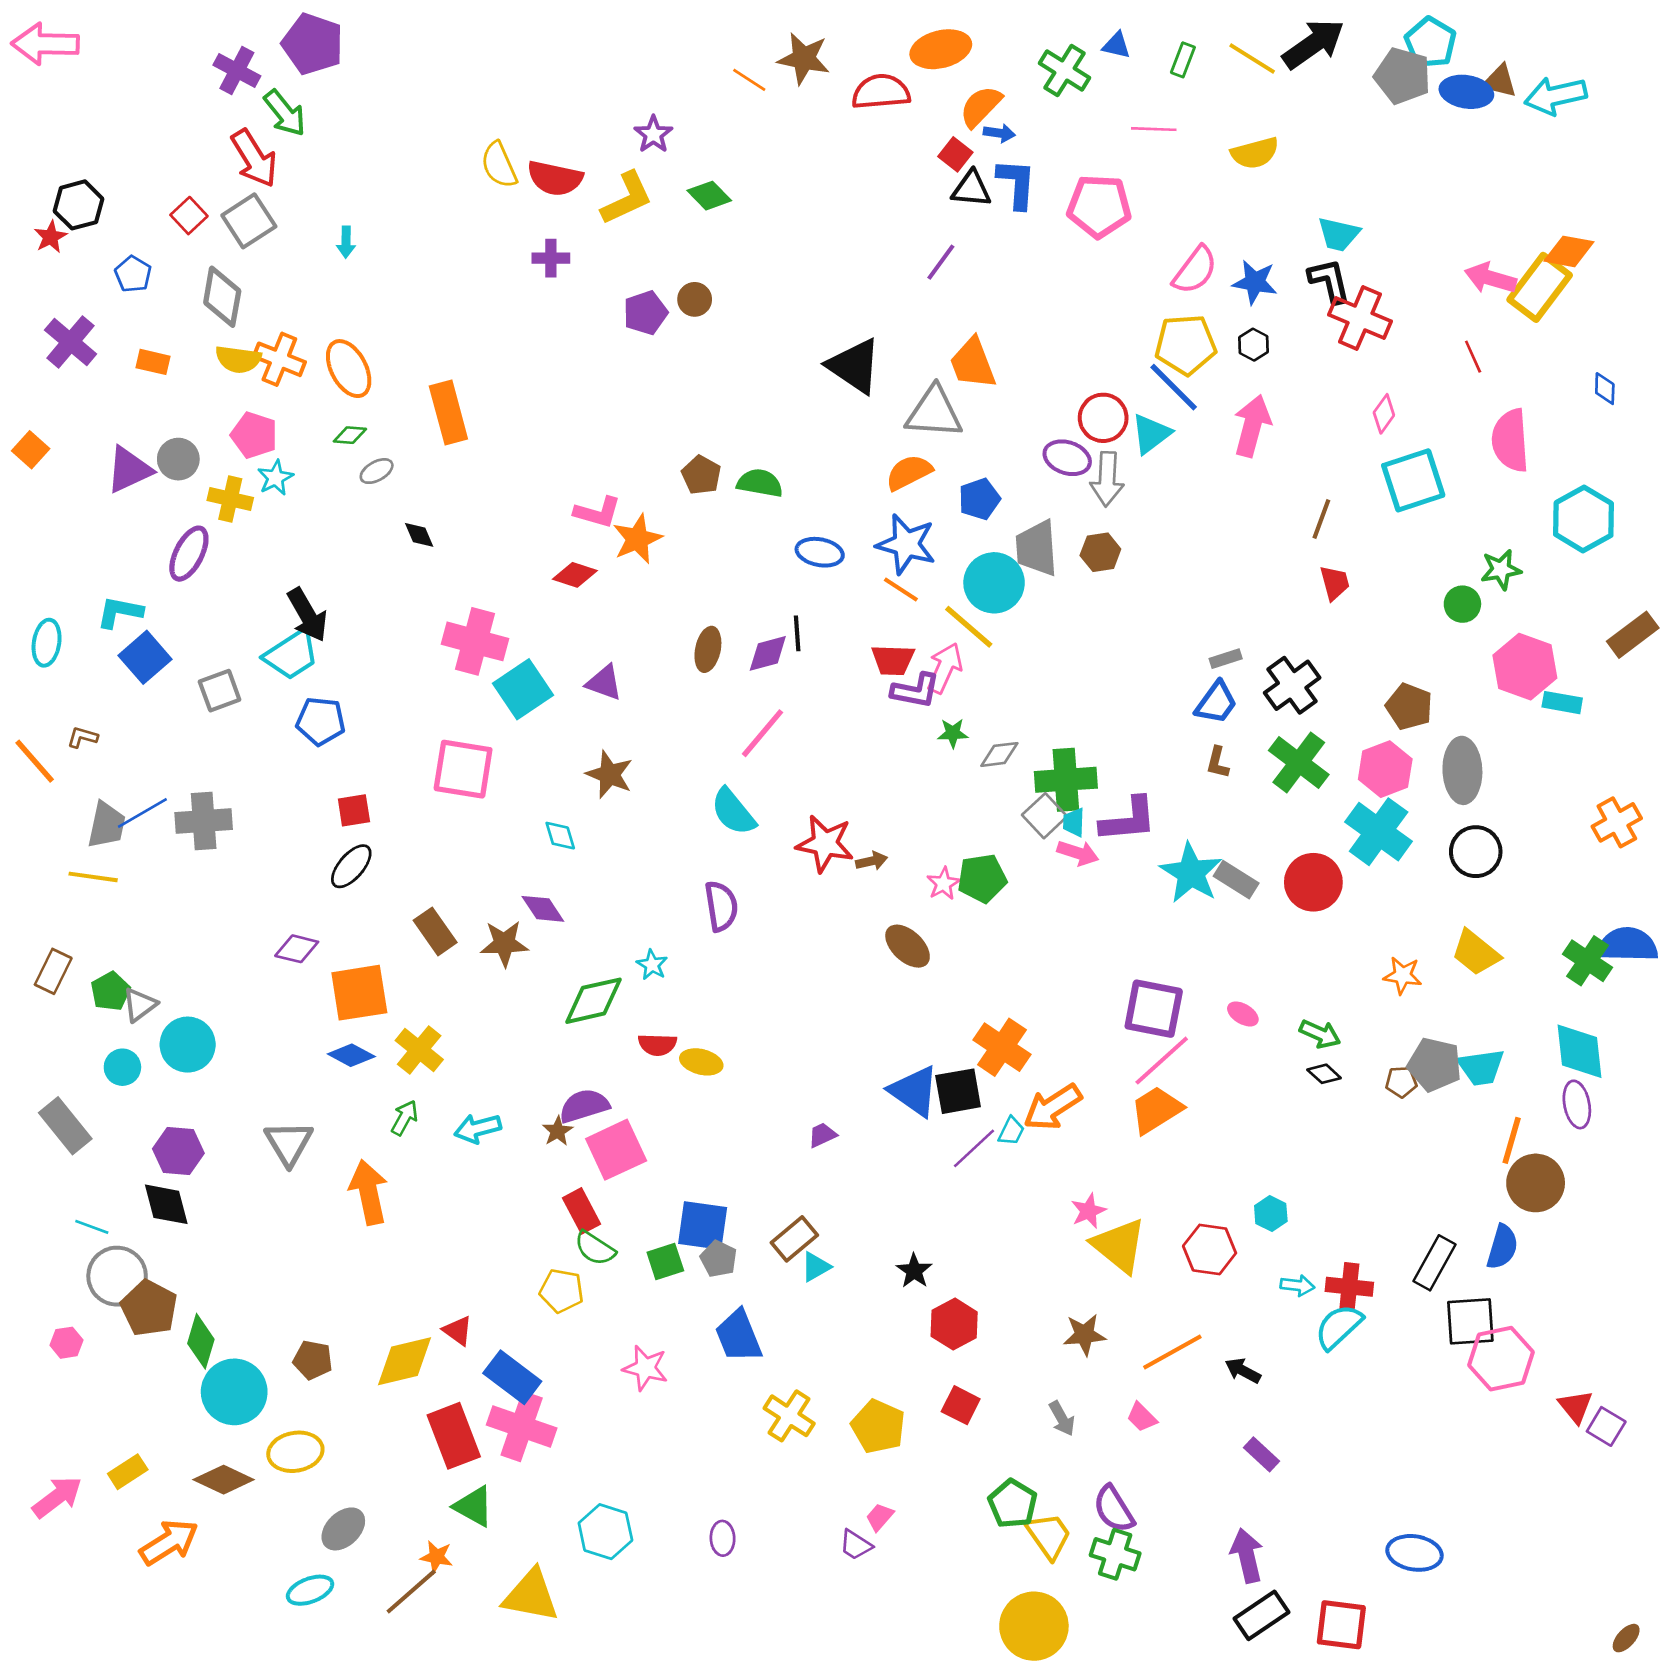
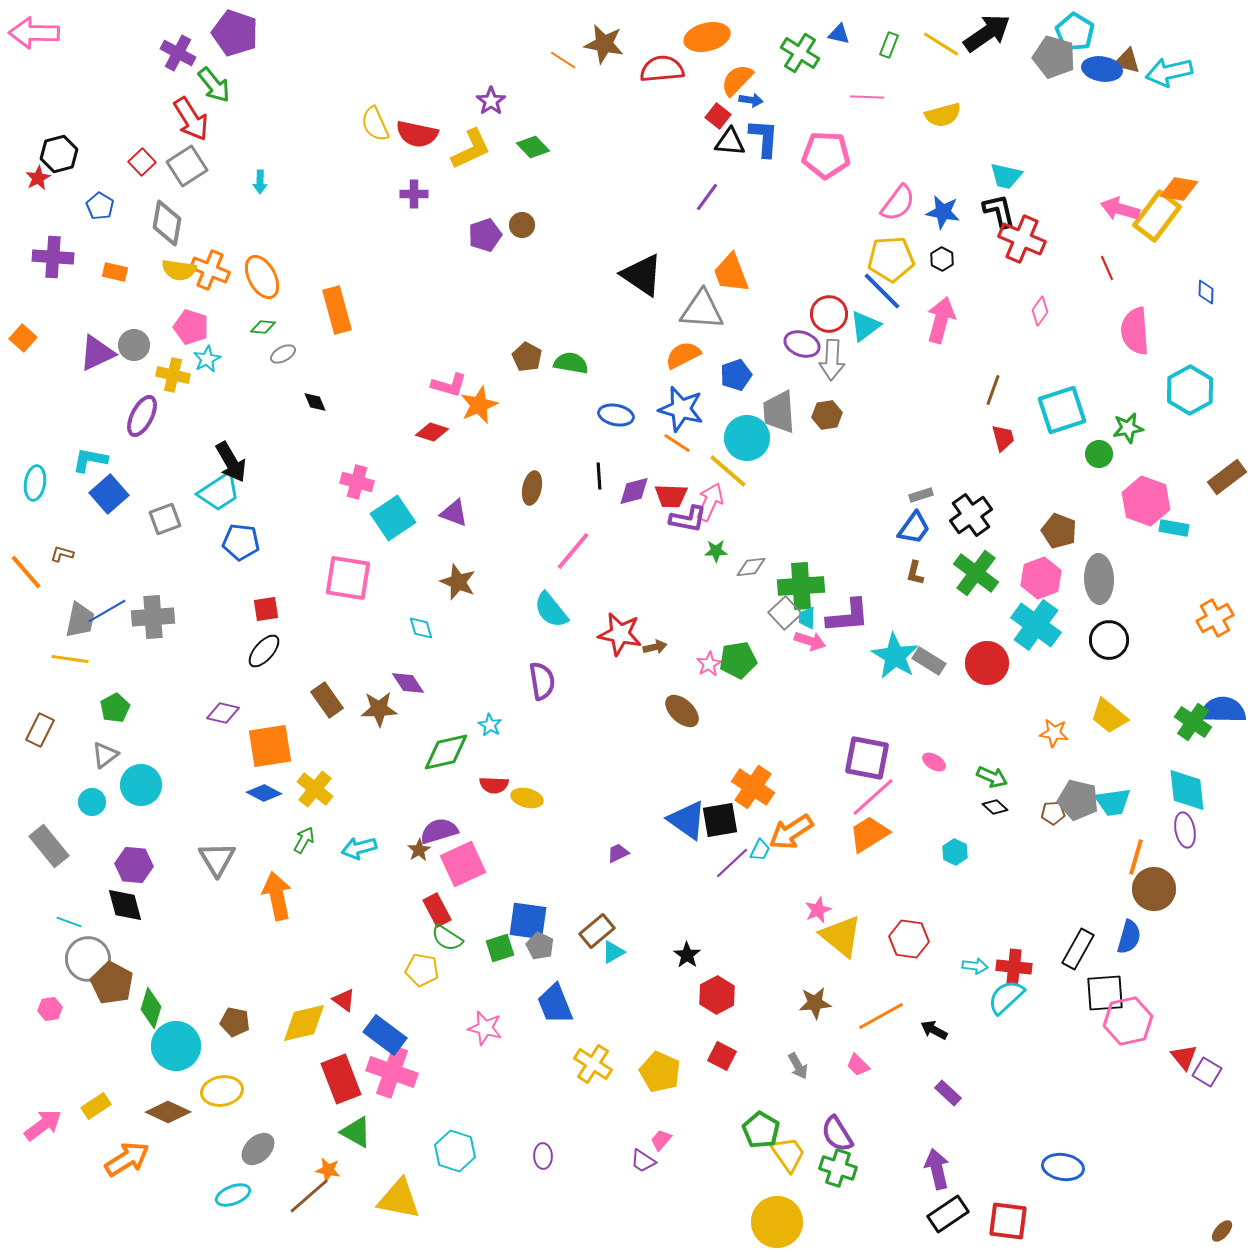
purple cross: (71, 342) -> (53, 257), turned -36
cyan square: (1413, 480) -> (1062, 410), moved
pink cross: (475, 641) -> (357, 482), size x0.7
purple diamond: (768, 653) -> (634, 491), moved
green pentagon: (110, 991) -> (115, 708), moved
cyan hexagon: (1271, 1214) -> (955, 852), moved

